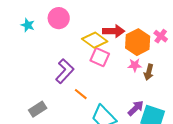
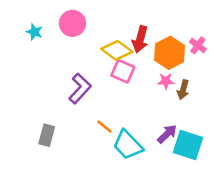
red arrow: (114, 31) -> (140, 39), turned 105
orange line: (81, 94) -> (104, 127), moved
gray rectangle: (38, 109) -> (47, 135), turned -42

